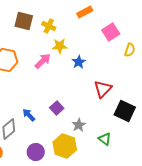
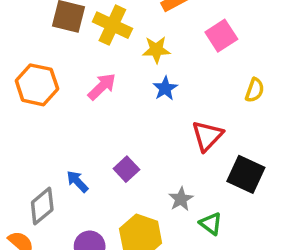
yellow cross: (49, 26) -> (112, 25), size x1.5
yellow star: (60, 46) -> (156, 50), moved
yellow semicircle: (130, 50) -> (255, 90), moved
gray star: (79, 125) -> (181, 199), moved

